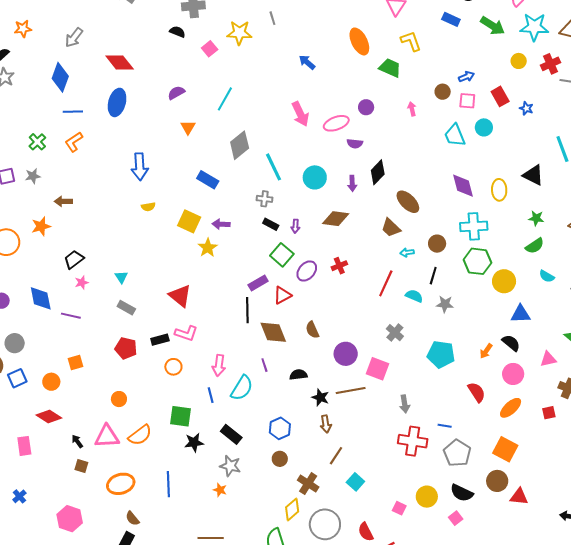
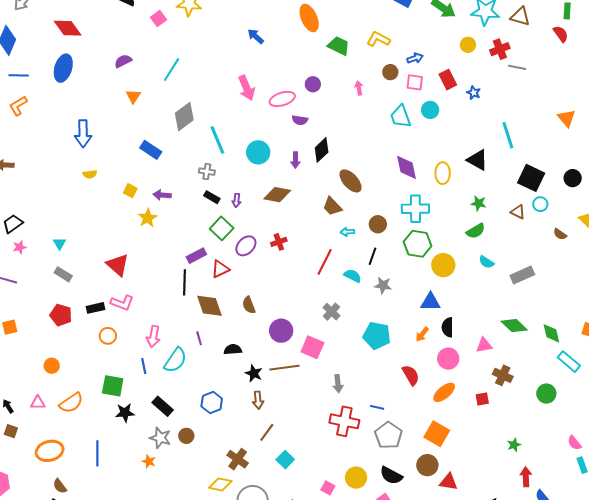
yellow L-shape: (411, 41) -> (378, 39), moved, turned -45
yellow square: (189, 221) -> (130, 191), size x0.6
blue triangle: (521, 314) -> (430, 302), moved
black semicircle: (511, 343) -> (448, 327), turned -132
pink triangle: (107, 436) -> (38, 403), size x0.6
brown circle: (280, 459) -> (186, 436), moved
yellow diamond: (292, 509) -> (220, 484), turned 50

